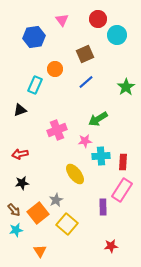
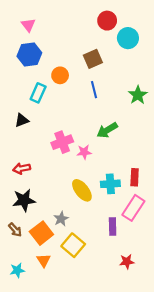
pink triangle: (62, 20) -> (28, 25), moved
blue hexagon: (34, 37) -> (29, 55), moved
blue line: (86, 82) -> (94, 90), turned -63
pink star: (85, 141) -> (84, 152), moved
cyan cross: (101, 156) -> (110, 184), moved
black star: (22, 183) -> (24, 200), size x1.5
cyan star: (16, 230) -> (17, 270), moved
red star: (111, 246) -> (127, 262), moved
orange triangle: (40, 251) -> (44, 260), moved

